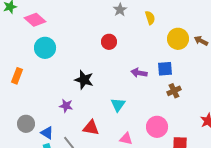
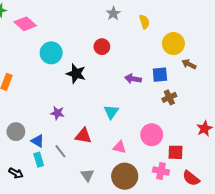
brown arrow: (201, 41) -> (189, 64), moved
cyan circle: (45, 48) -> (51, 53), moved
black star: (84, 80) -> (76, 74), moved

